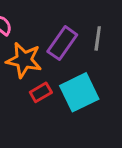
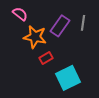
cyan square: (79, 92) -> (68, 78), moved

